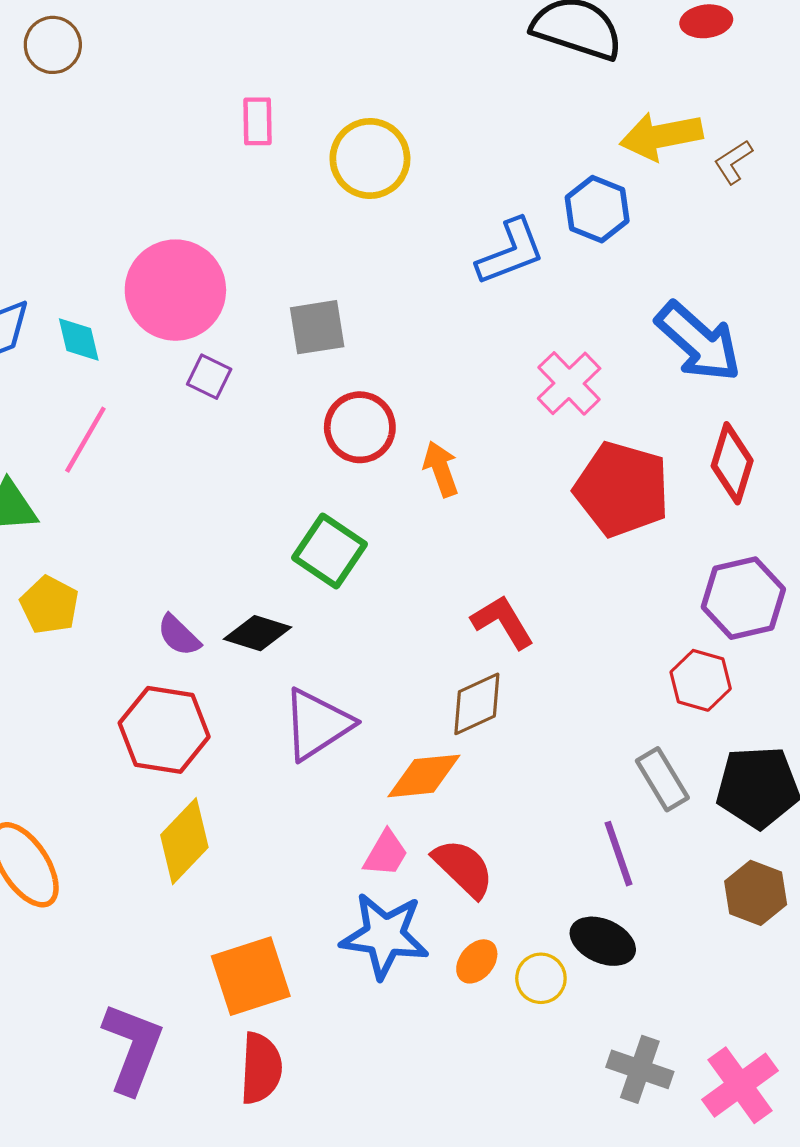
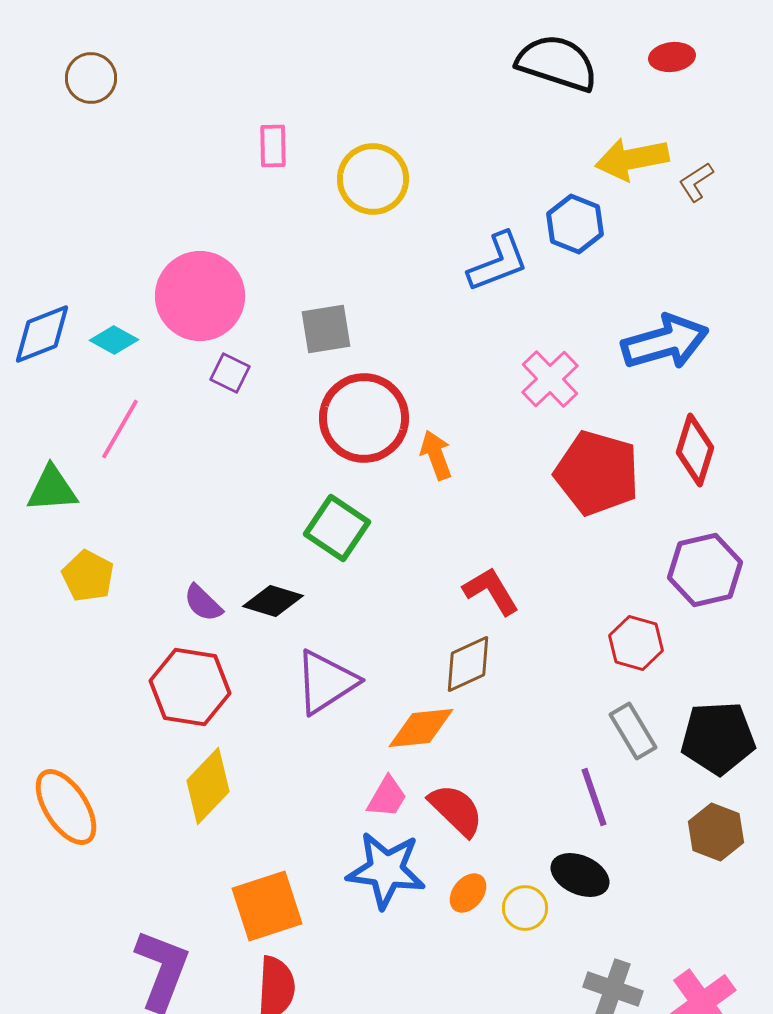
cyan diamond: (79, 340) -> (114, 340), turned -48
blue arrow: (698, 342) -> (665, 342), turned -58
red circle: (360, 427) -> (364, 418), size x1.4
red hexagon: (701, 680) -> (636, 643), moved

